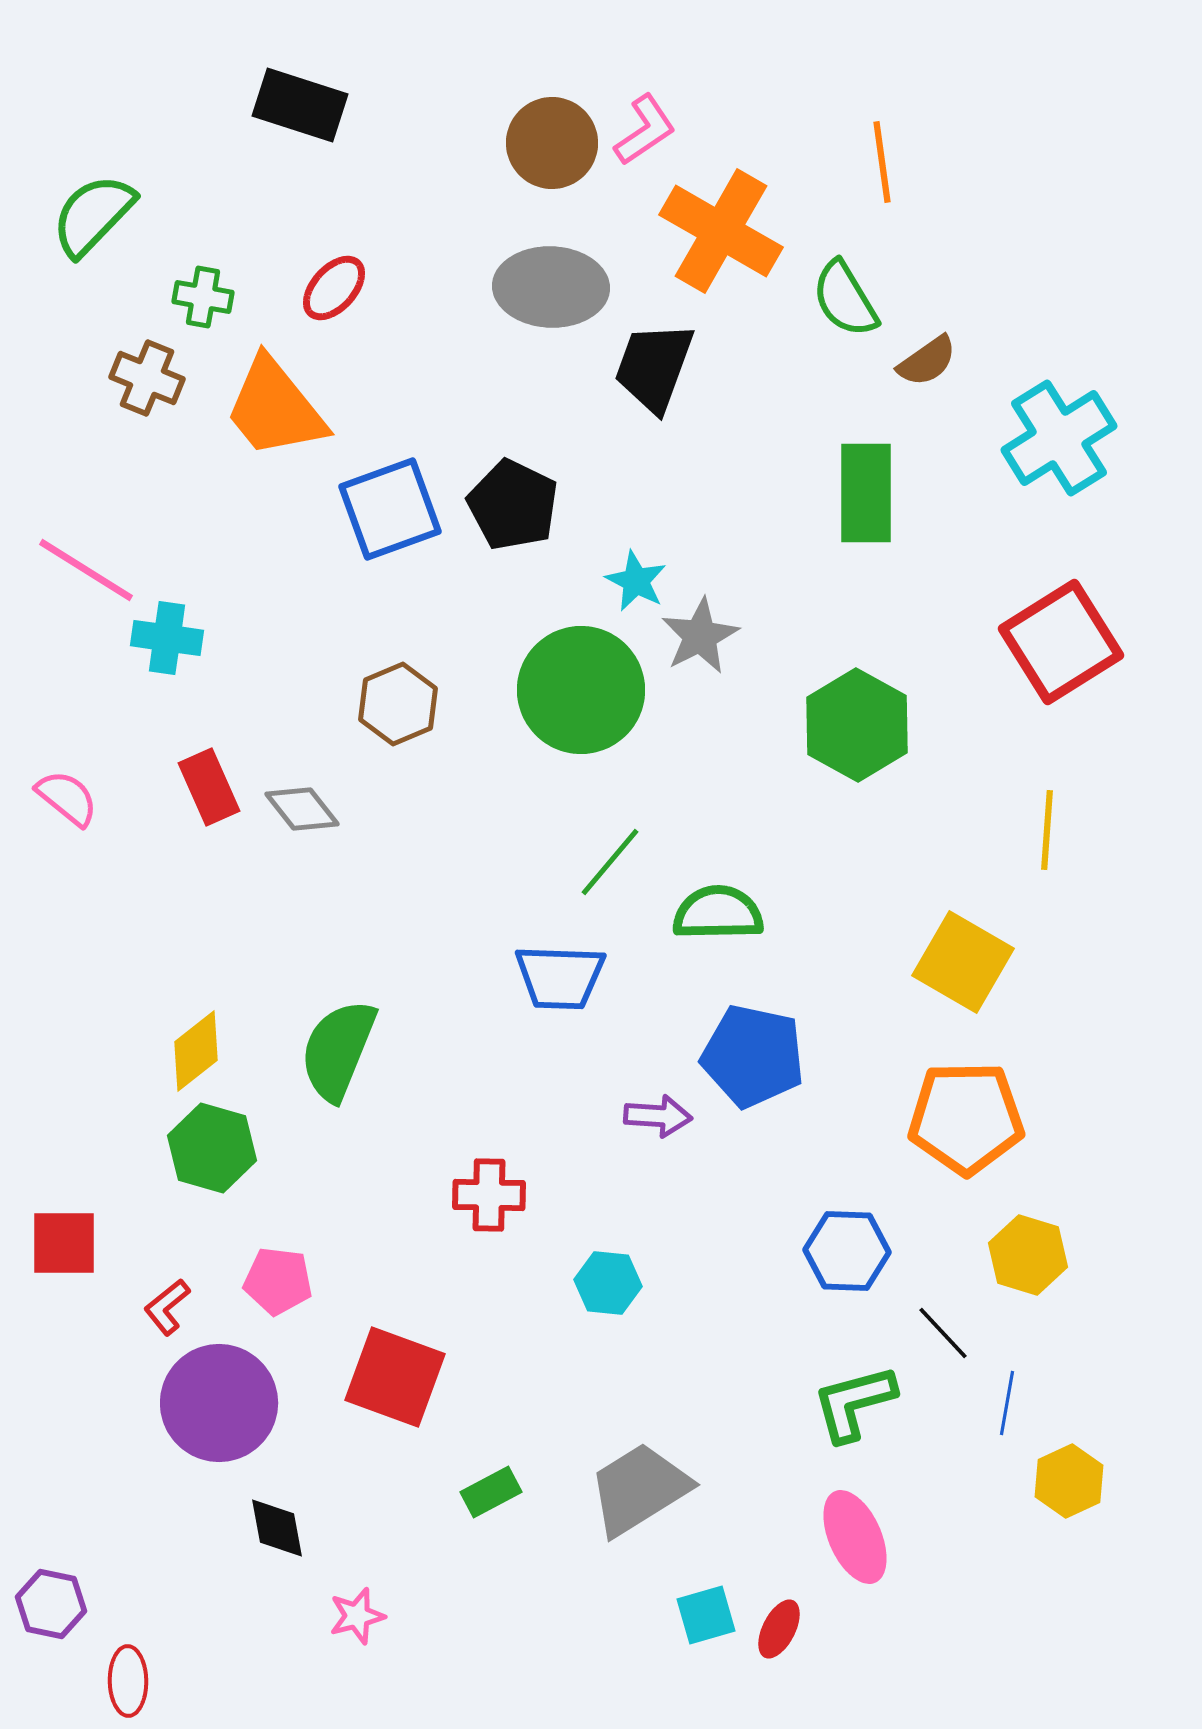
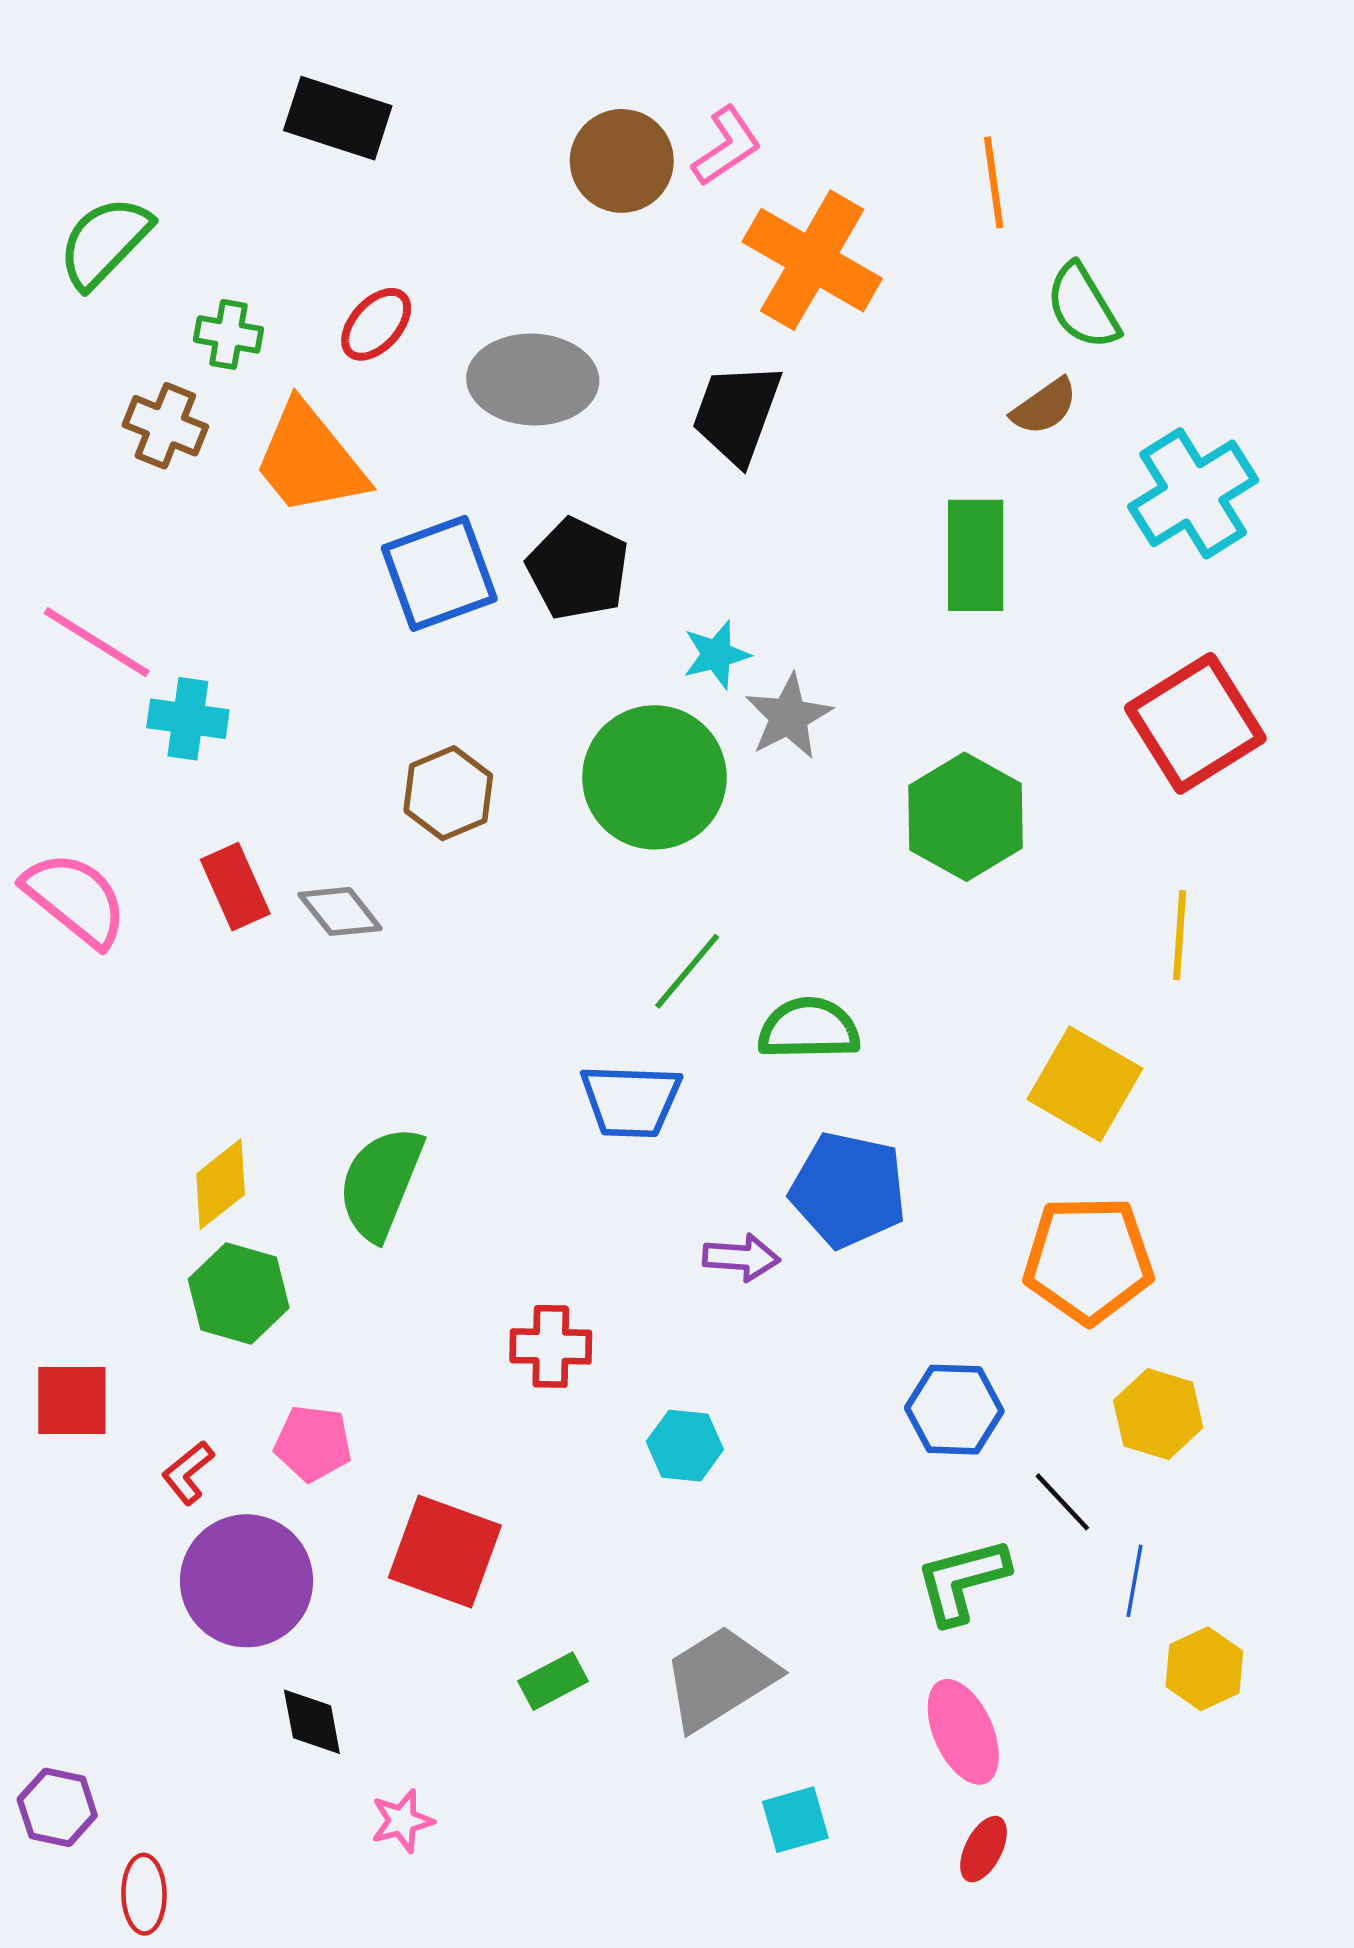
gray ellipse: (551, 287) -> (533, 380), moved
green semicircle: (845, 299) -> (1083, 306), moved
cyan star: (636, 581) -> (716, 655), turned 30
pink semicircle: (67, 798) -> (75, 899), size x1.5
red ellipse: (779, 1629) -> (984, 1849), moved

